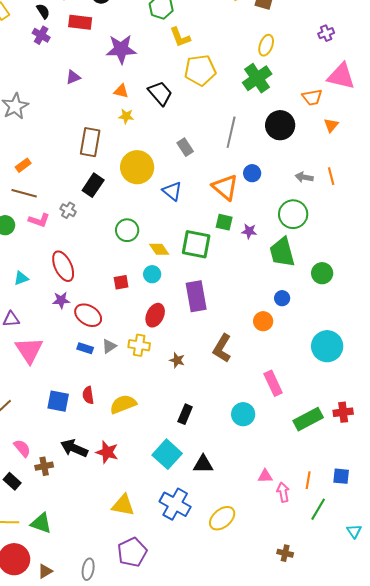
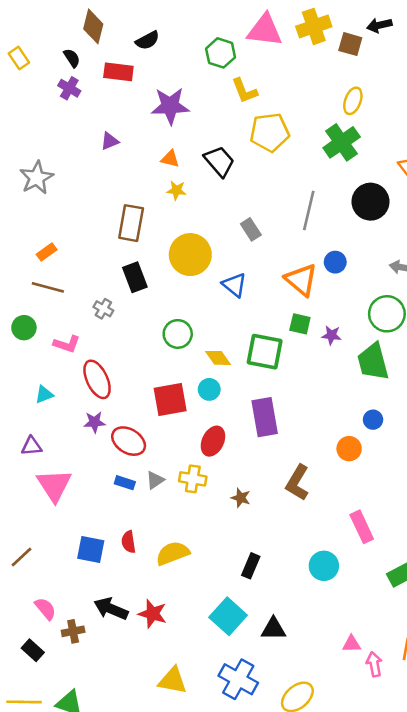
black rectangle: (93, 185) -> (135, 277), turned -55
pink L-shape: (39, 220) -> (67, 344), moved
red square: (121, 282) -> (170, 399), size x1.8

